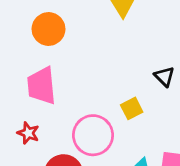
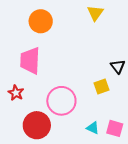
yellow square: (132, 108) -> (101, 86), moved

